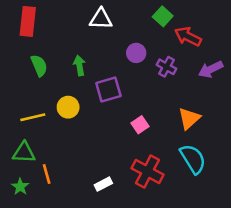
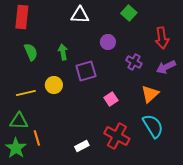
red arrow: (188, 37) -> (162, 38), moved, turned -125
purple cross: (166, 67) -> (134, 62), moved
purple arrow: (211, 69) -> (166, 67), moved
green star: (20, 187) -> (16, 148), size x1.5

